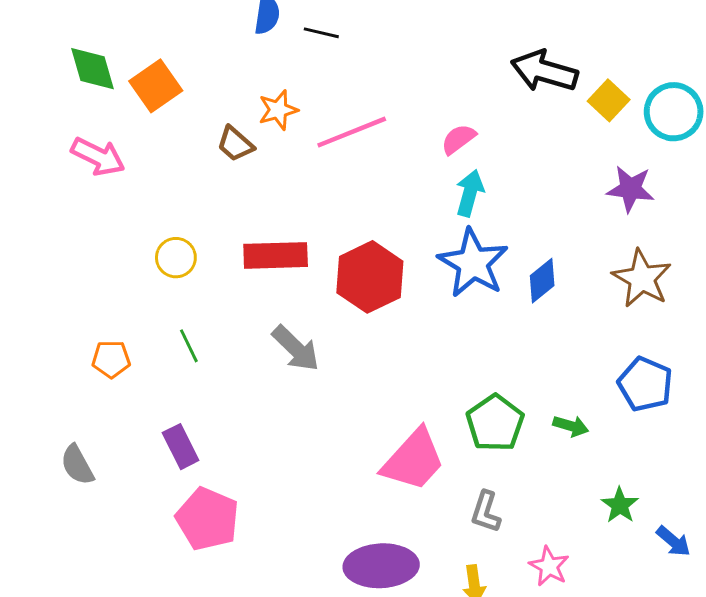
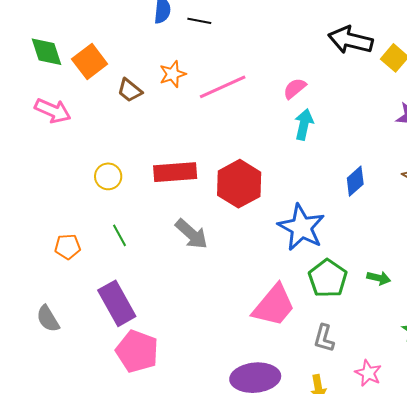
brown trapezoid: (235, 144) -> (130, 90), moved
blue star: (473, 263) -> (301, 227), moved
purple rectangle: (181, 447) -> (117, 303), size x1.5

